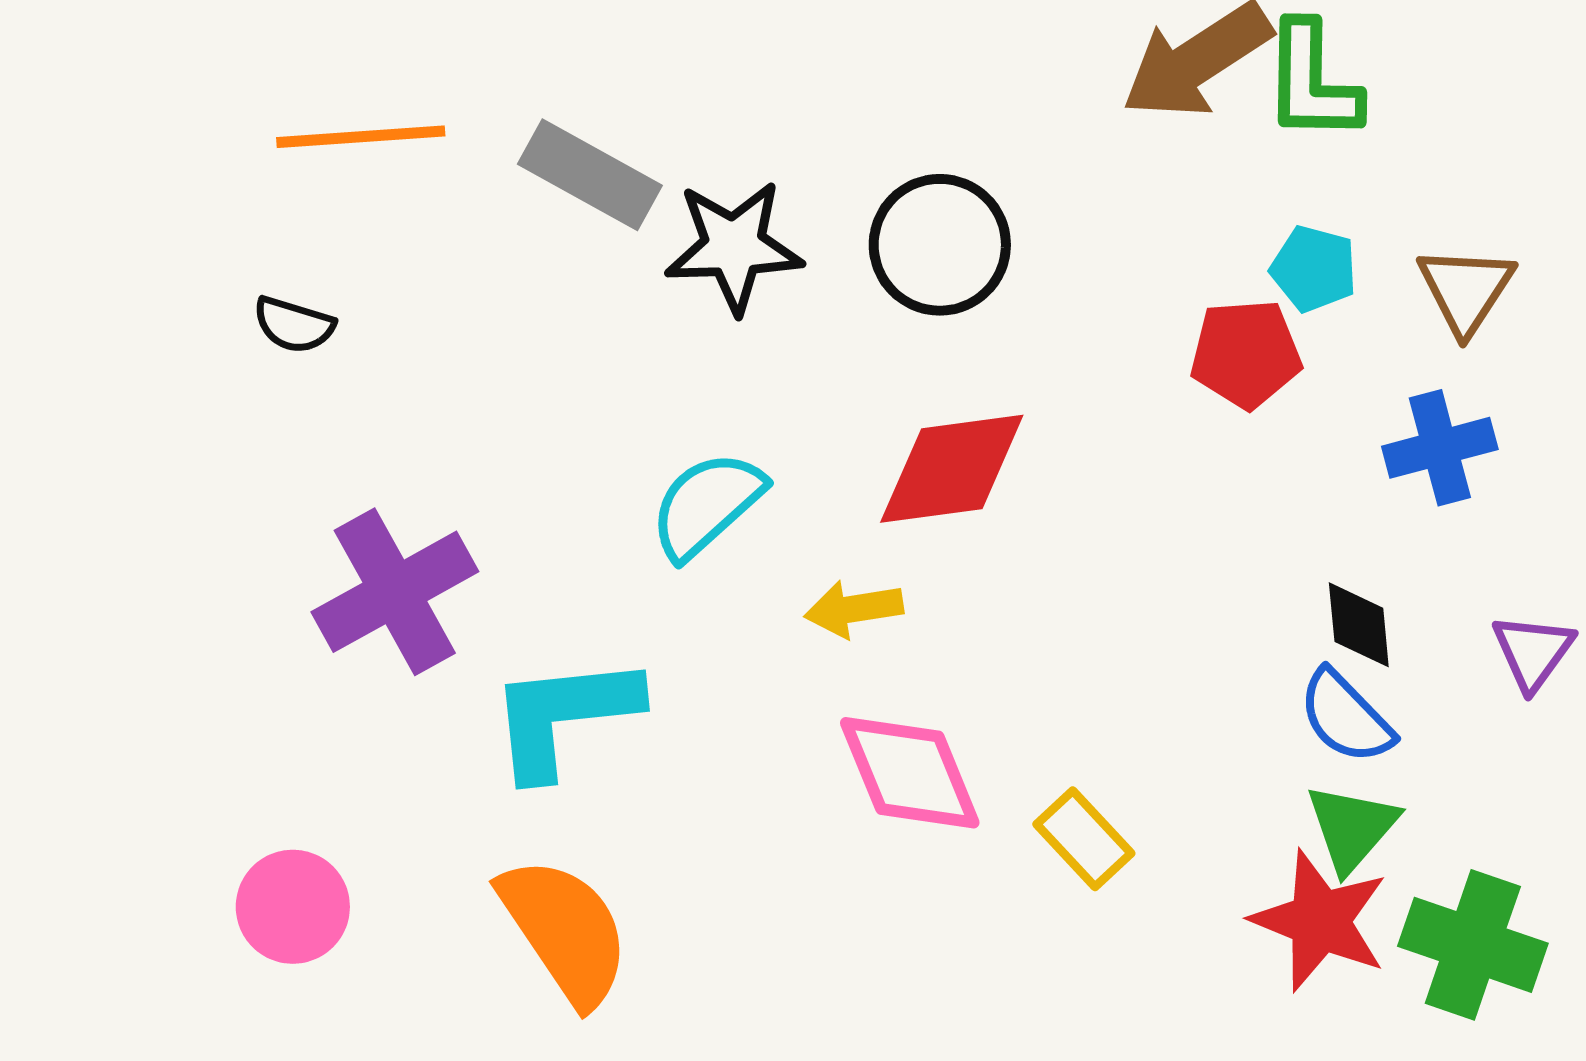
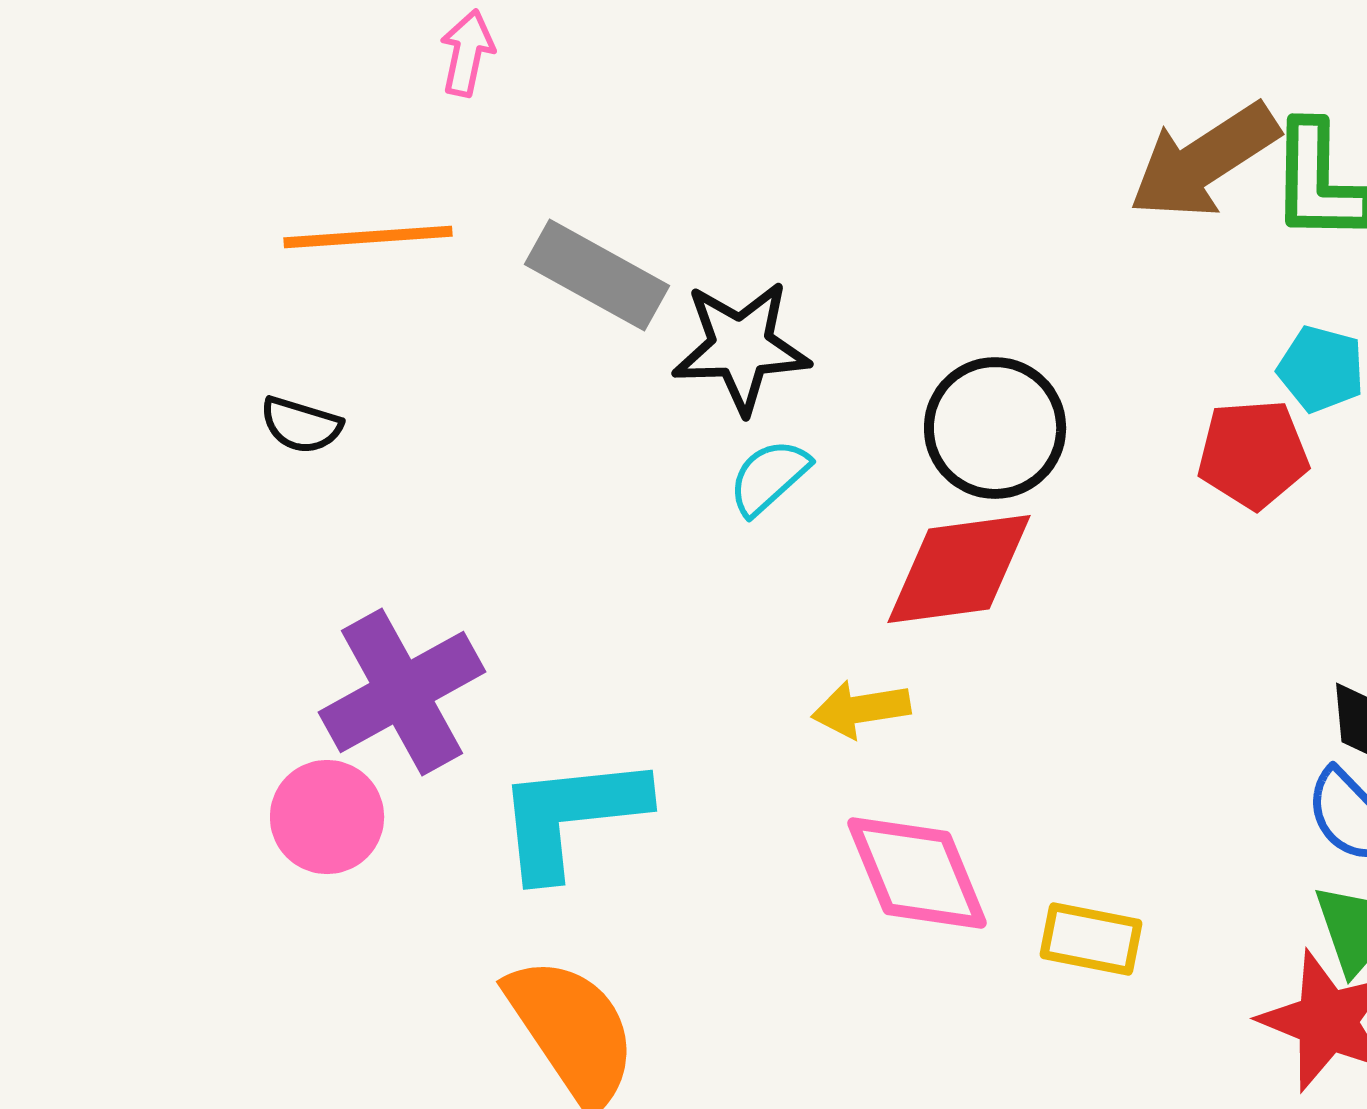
black circle: (940, 245) -> (995, 428), moved
cyan semicircle: (707, 505) -> (769, 477), moved, size x0.7
yellow rectangle: (1084, 839) -> (1091, 939), turned -36
pink circle: (293, 907) -> (327, 817), moved

